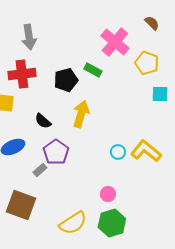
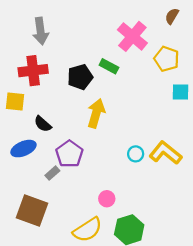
brown semicircle: (152, 23) -> (172, 16), turned -105
black semicircle: (43, 121) -> (43, 124), moved
pink circle: (108, 194) -> (107, 199), moved

